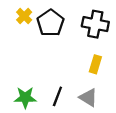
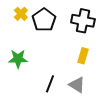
green star: (25, 98) -> (18, 59), moved

